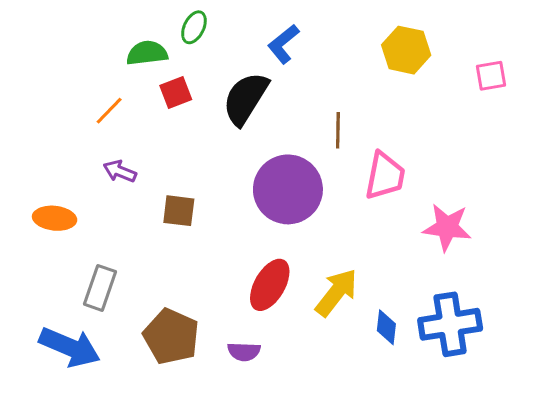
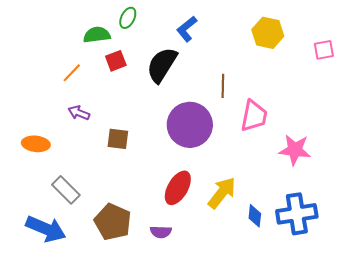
gray rectangle: (100, 288) -> (66, 190), turned -64

